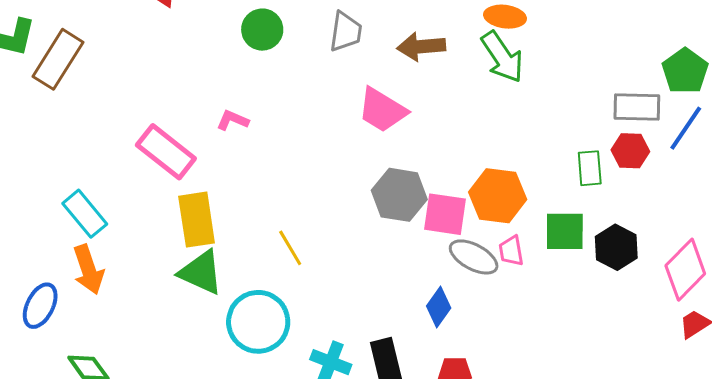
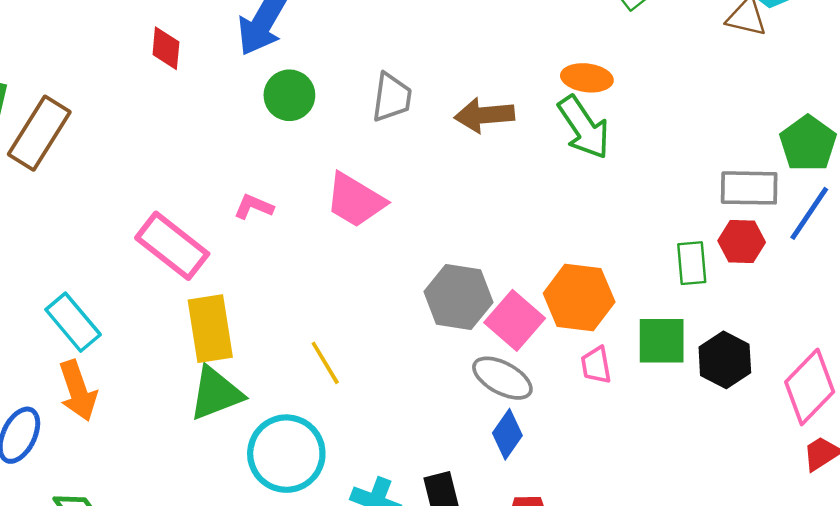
pink trapezoid: (382, 110) -> (355, 200), moved
pink square: (445, 214) -> (515, 320), turned 33
gray ellipse: (474, 257) -> (502, 378), moved
green triangle: (201, 272) -> (216, 393), turned -45

